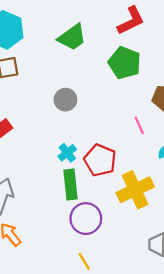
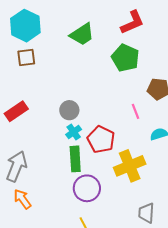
gray circle: (65, 100) -> (69, 110), moved

